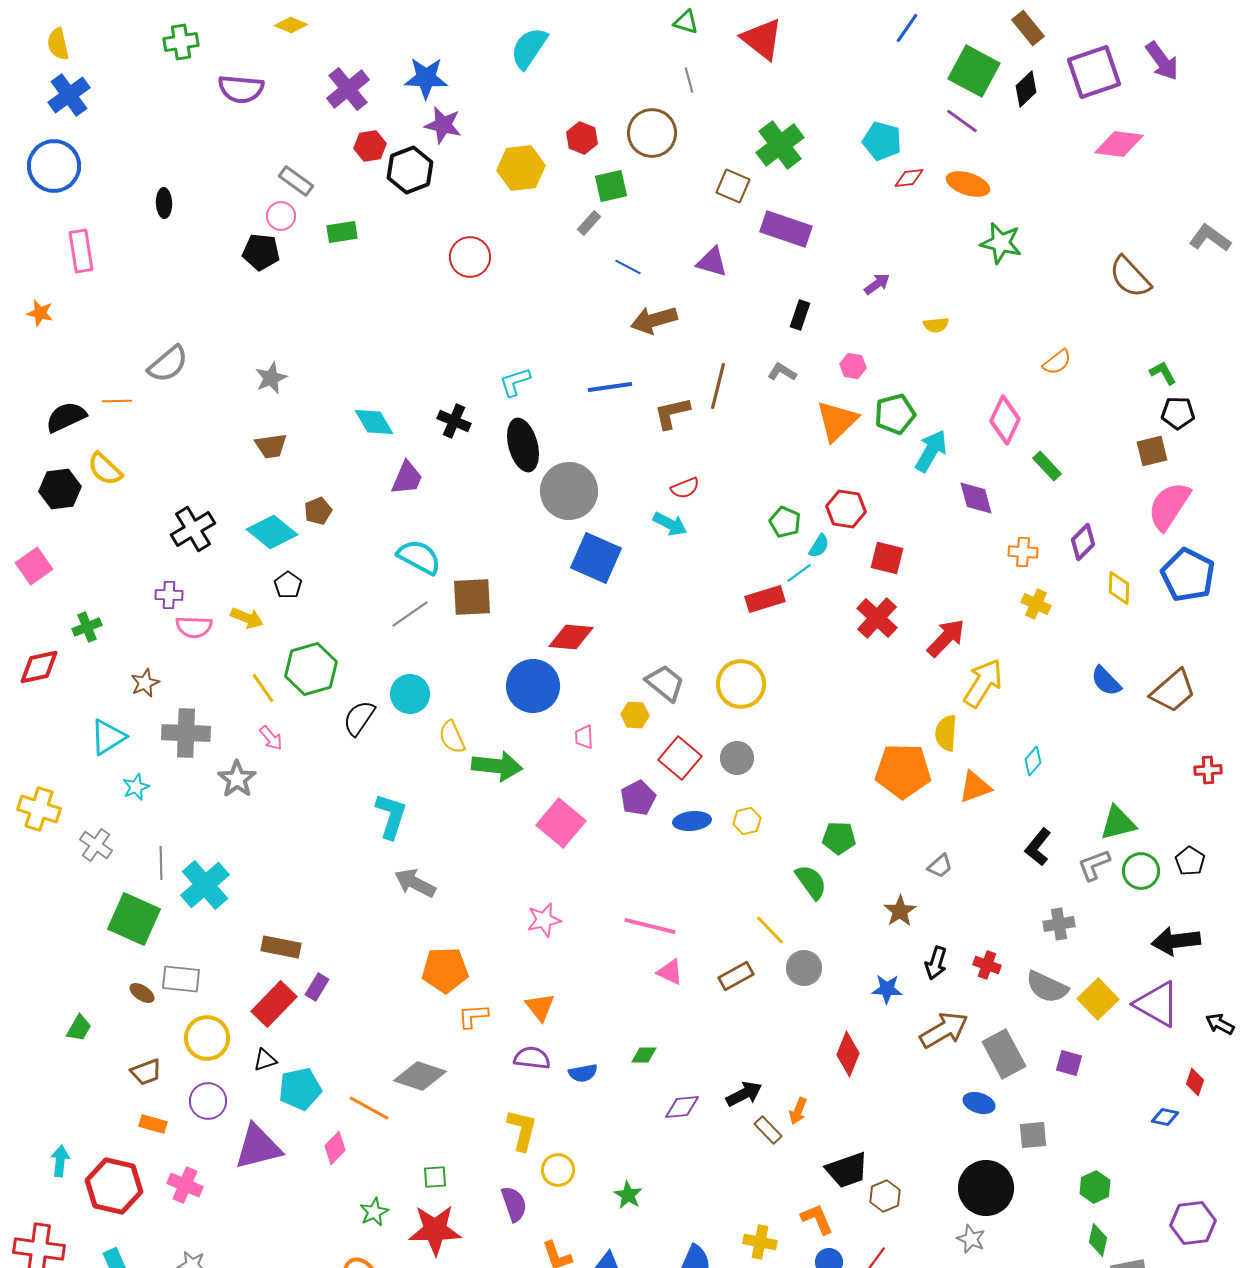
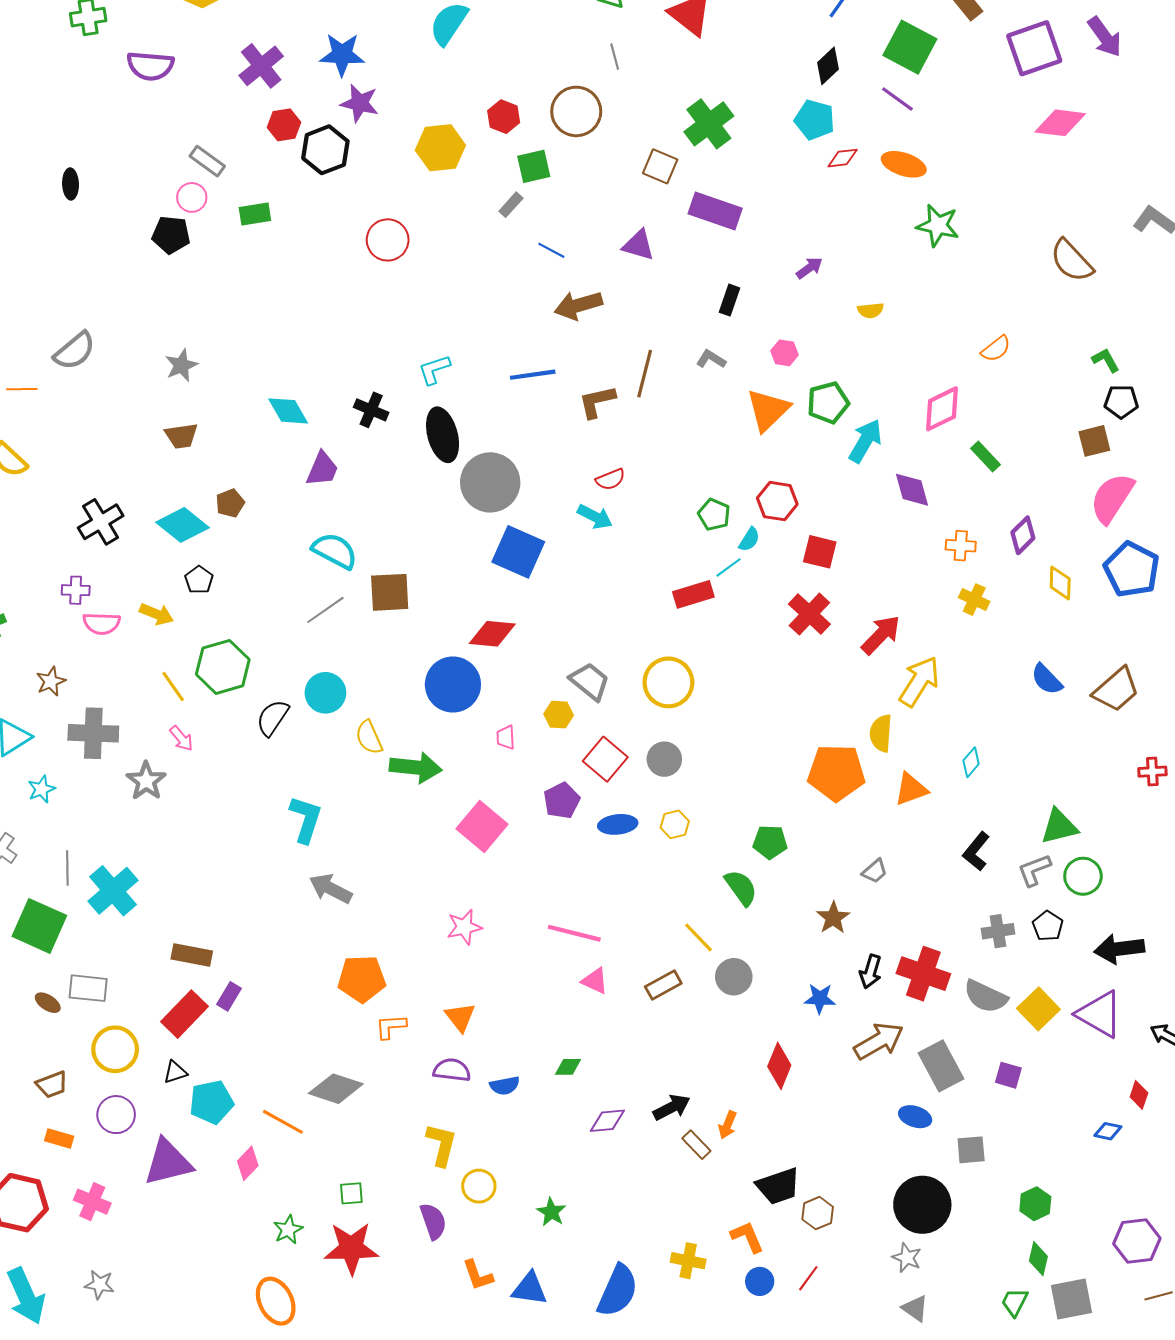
black diamond: (1026, 89) -> (828, 66), moved
pink diamond: (1005, 420) -> (942, 409), turned 39
black pentagon: (1190, 861) -> (1048, 926), moved
red cross: (987, 965) -> (923, 974), size x1.8

